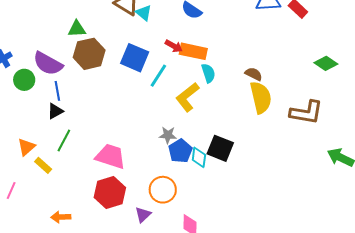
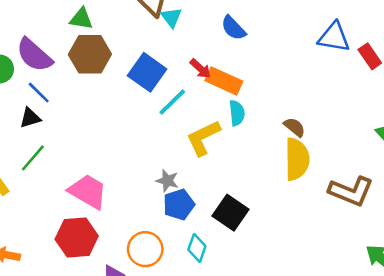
blue line: (57, 91) -> (39, 93), turned -48
cyan diamond: (199, 157) -> (197, 248), moved

